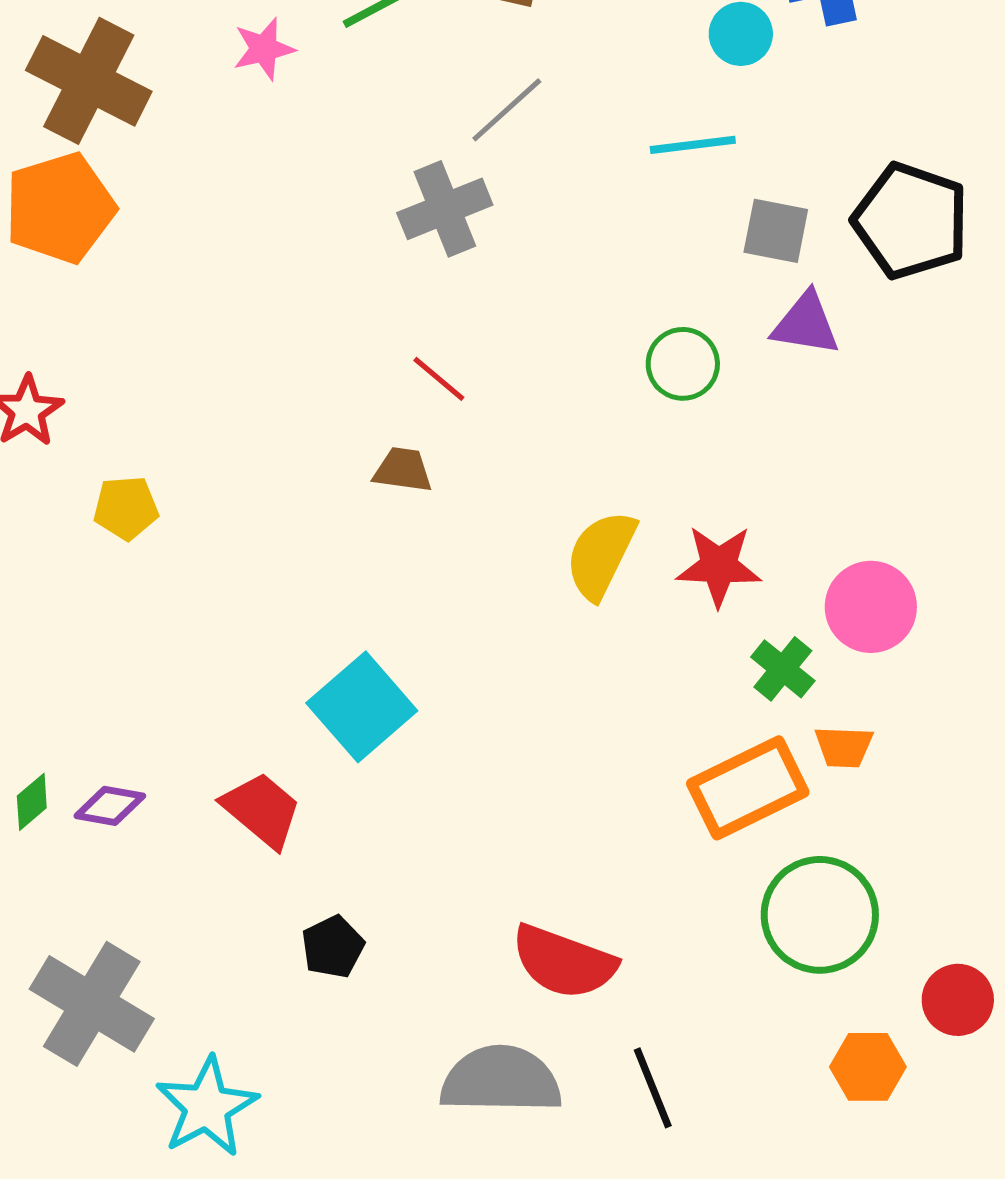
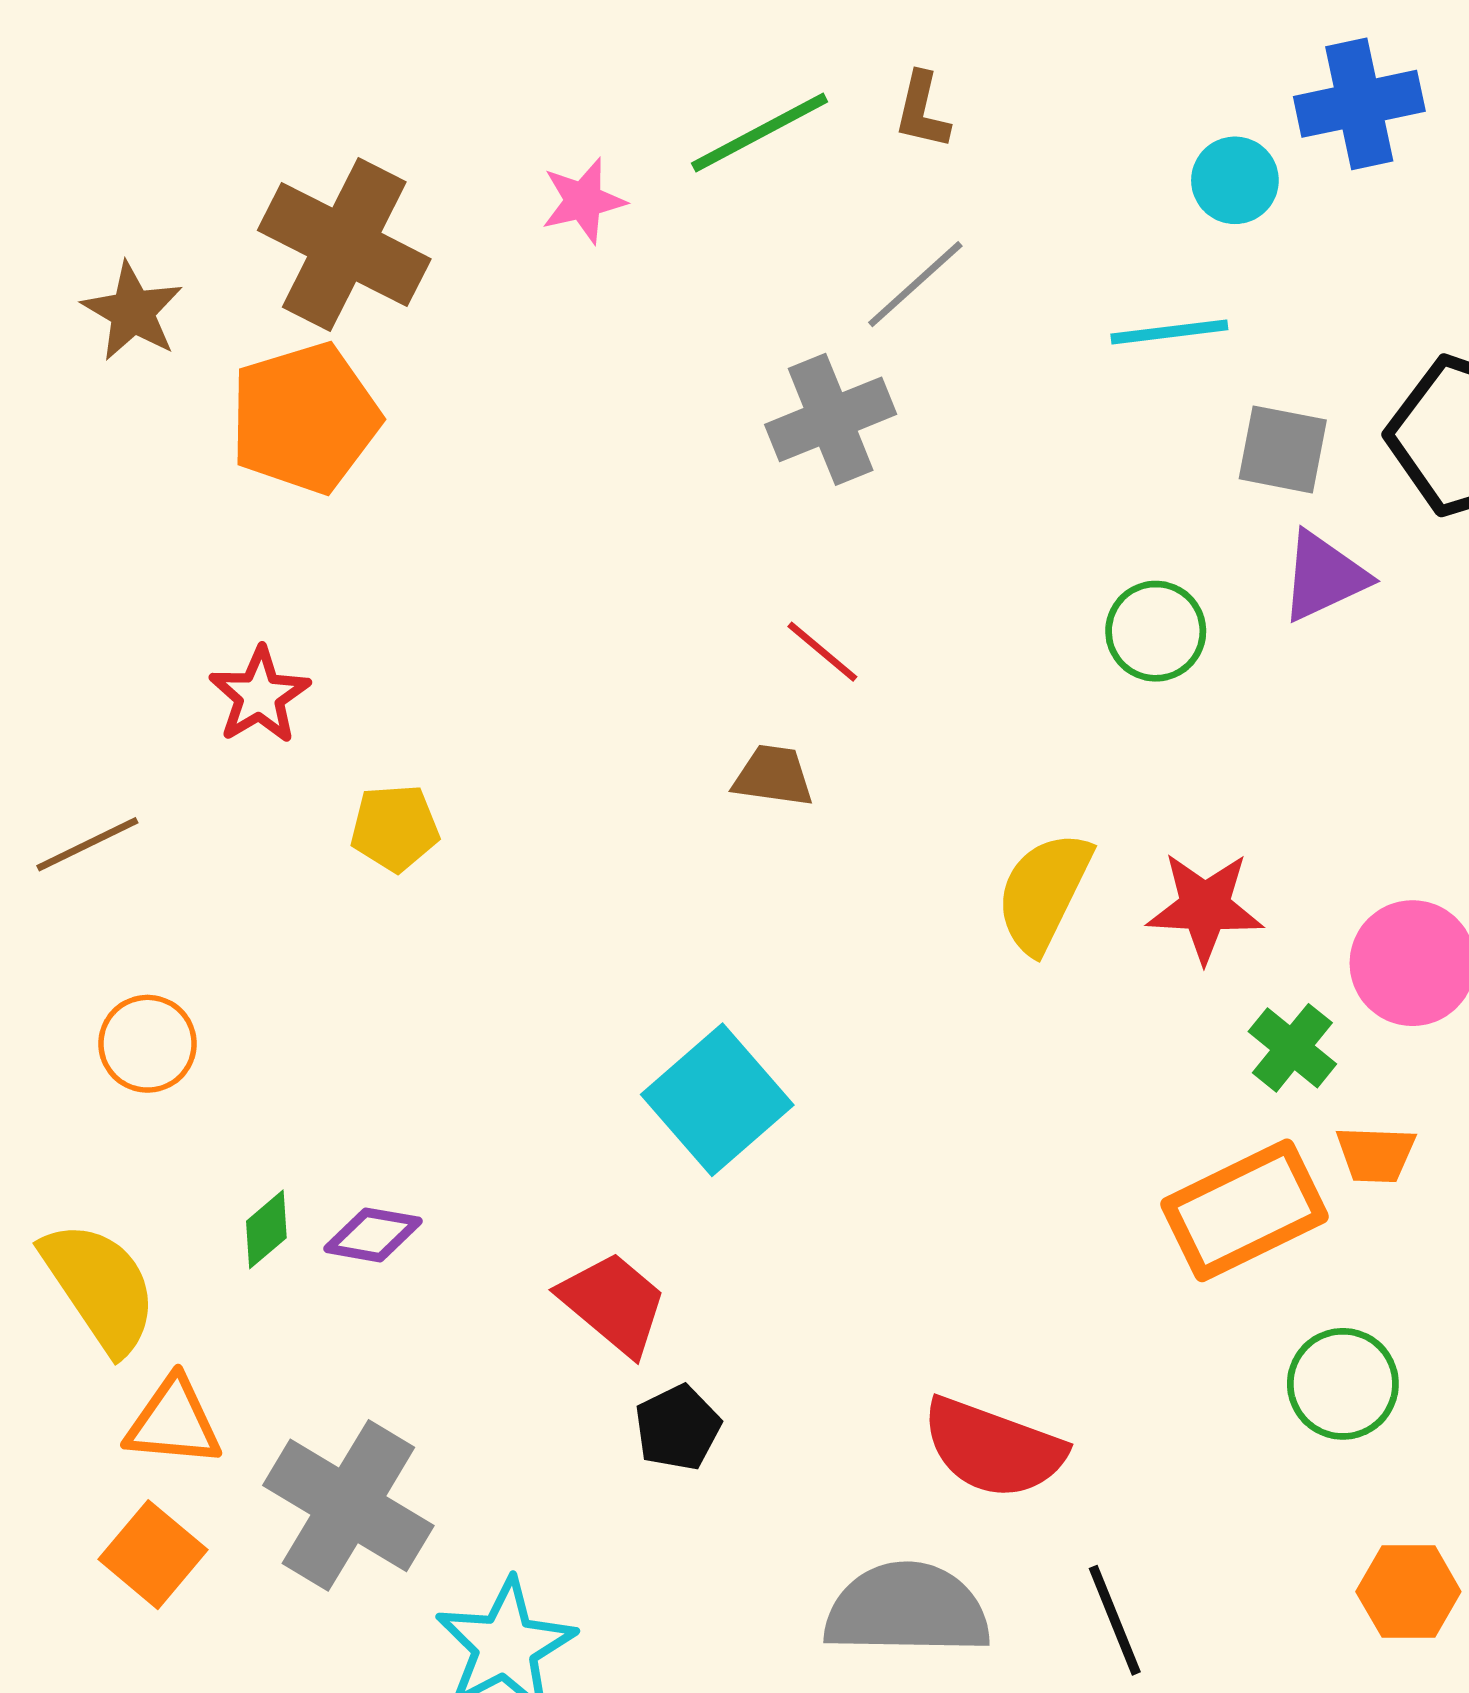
purple triangle: (806, 324) -> (1324, 576), turned -34
red trapezoid: (262, 810) -> (613, 1303), moved
green circle: (820, 915) -> (1343, 1384), size x0.7

